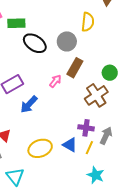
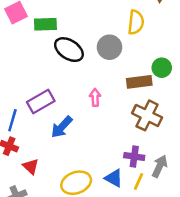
brown rectangle: (75, 68) -> (139, 82), moved, turned 54
green circle: (110, 73) -> (162, 68), moved
pink arrow: (55, 81) -> (95, 97), turned -40
brown cross: (96, 95) -> (147, 115), turned -30

